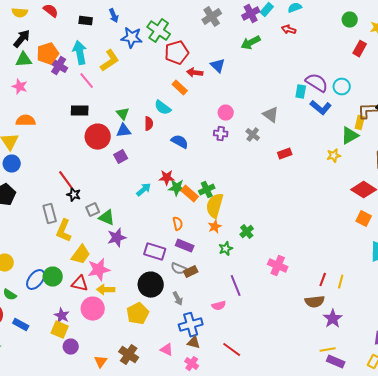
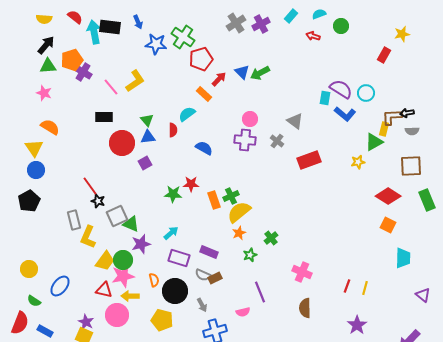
purple cross: (251, 14) -> (261, 24), moved
green circle: (350, 20) -> (341, 26), moved
black rectangle: (86, 21) -> (110, 27), size x1.5
green arrow: (251, 43) -> (260, 73), moved
cyan arrow: (80, 53) -> (94, 32), moved
yellow L-shape: (110, 61) -> (135, 81), moved
red arrow: (195, 73) -> (219, 79), turned 126
cyan semicircle: (163, 108) -> (187, 114), turned 108
orange semicircle: (26, 121) -> (50, 127), turned 30
purple cross: (221, 134) -> (245, 140), size x1.5
red rectangle: (285, 154) -> (309, 160), size x1.6
green star: (177, 188) -> (173, 194), moved
cyan arrow: (144, 190) -> (171, 233), moved
orange rectangle: (190, 194) -> (214, 200), turned 30
yellow semicircle: (215, 206) -> (239, 212), turned 35
gray square: (93, 210) -> (117, 216), size x1.5
orange semicircle: (178, 224) -> (154, 280), moved
green circle: (53, 277) -> (123, 260), moved
brown semicircle: (315, 302) -> (305, 308), moved, turned 96
yellow pentagon: (138, 314) -> (162, 320), turned -30

